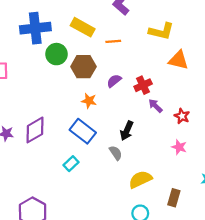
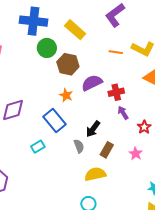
orange line: (113, 41) -> (116, 52), moved
purple semicircle: (114, 81) -> (92, 83), size x1.5
brown rectangle: (174, 198) -> (107, 150), moved

